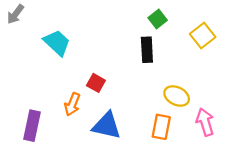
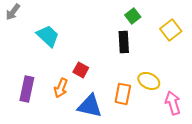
purple rectangle: (32, 126) -> (27, 89), moved
orange rectangle: (161, 127) -> (123, 94), moved

